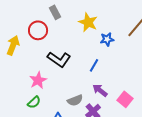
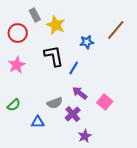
yellow star: (88, 22) -> (56, 25), moved
black L-shape: (59, 59) -> (54, 56), moved, turned -135
pink star: (38, 80) -> (17, 65), moved

